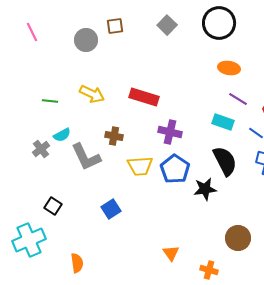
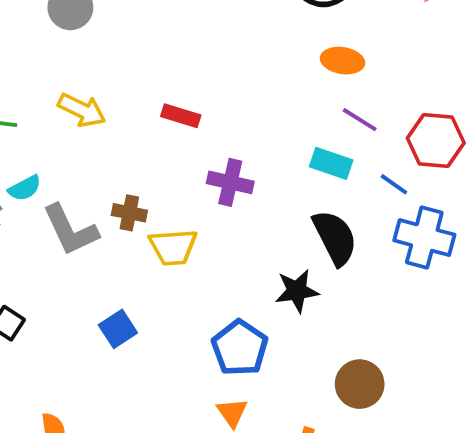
red rectangle: (144, 97) -> (181, 116), size x0.7
brown cross: (114, 136) -> (129, 213), moved
blue pentagon: (175, 169) -> (240, 348), moved

